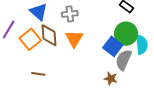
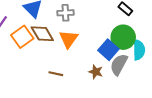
brown diamond: (49, 35) -> (42, 34), turned -30
brown line: (38, 74) -> (56, 74), moved
brown star: (111, 79) -> (96, 72), moved

